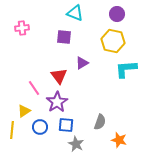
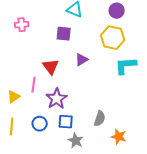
red triangle: (59, 76) -> (51, 67), moved
pink line: (34, 88) -> (34, 85), turned 42
yellow triangle: (24, 111) -> (14, 97), moved

